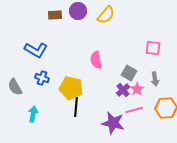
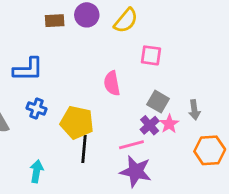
pink square: (153, 48) -> (151, 55), moved
blue L-shape: (36, 50) -> (28, 69), turned -30
pink line: (134, 110) -> (131, 145), moved
cyan arrow: (33, 114) -> (36, 171), moved

